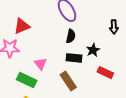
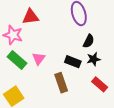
black semicircle: (71, 36) -> (89, 41), moved
green rectangle: (27, 80) -> (17, 60), moved

